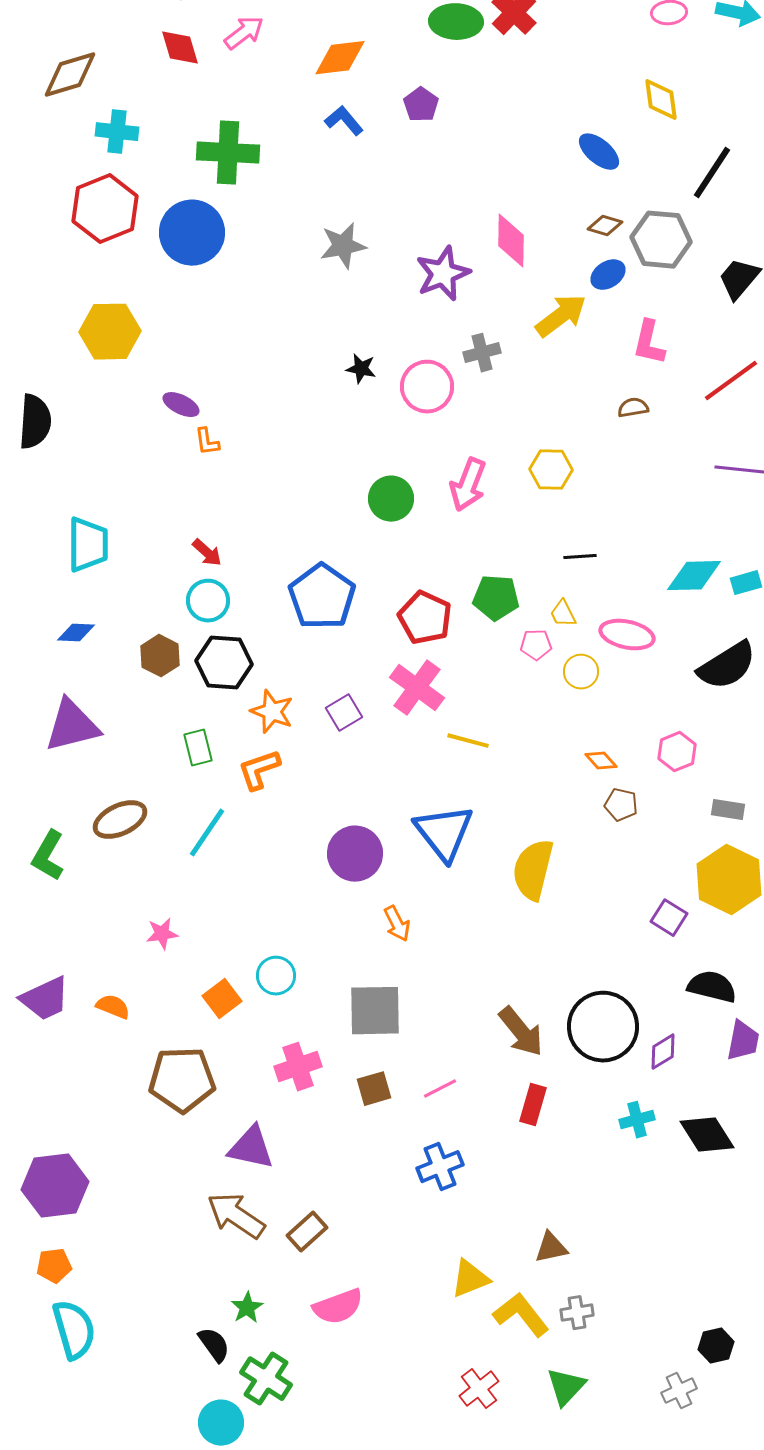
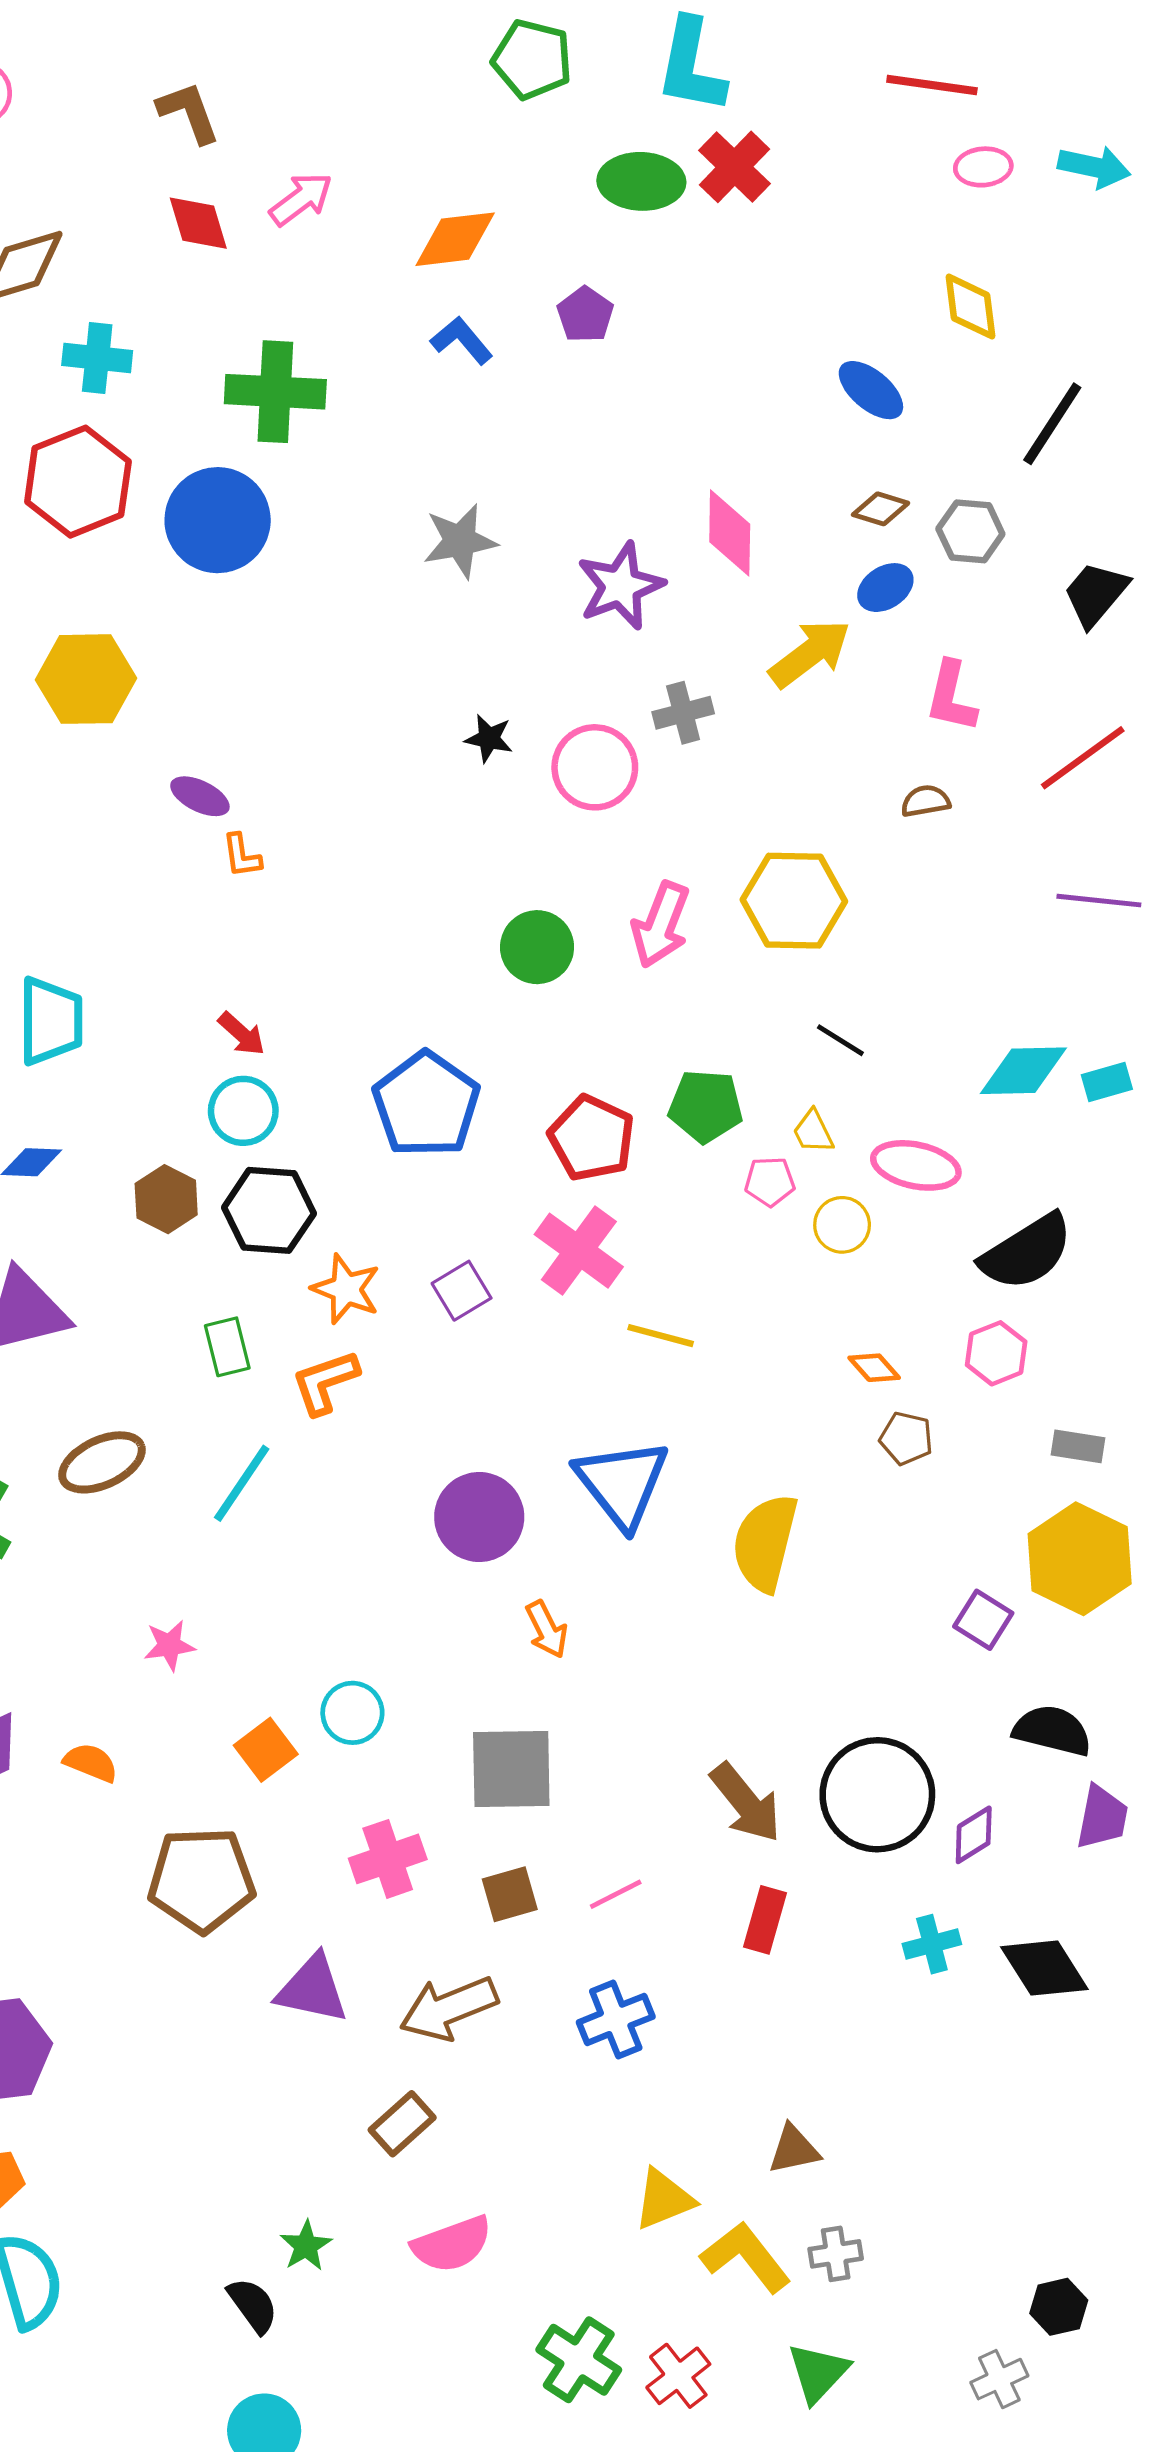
gray hexagon: (661, 240) -> (970, 531), size x0.7
yellow hexagon: (551, 470) -> (794, 901), size x1.5
black line: (580, 557) -> (840, 1040), turned 36
black semicircle: (727, 666) -> (1027, 1252), moved
brown arrow: (236, 1216) -> (449, 2008), moved, turned -56
green cross: (266, 1379) -> (579, 2360), moved

